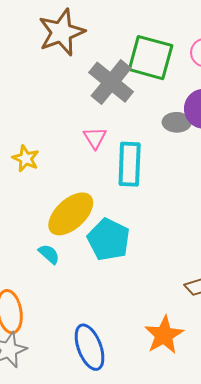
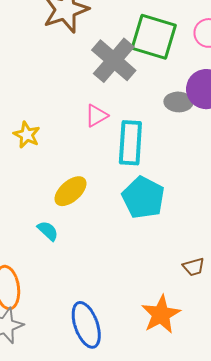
pink triangle: (95, 138) -> (96, 116), turned 30
yellow ellipse: (71, 214) -> (70, 191), size x0.7
cyan pentagon: (109, 239) -> (143, 198), moved

